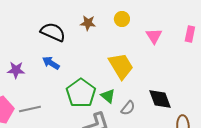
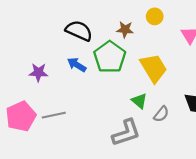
brown star: (88, 23) -> (125, 30), moved
green pentagon: (81, 93) -> (110, 57), moved

